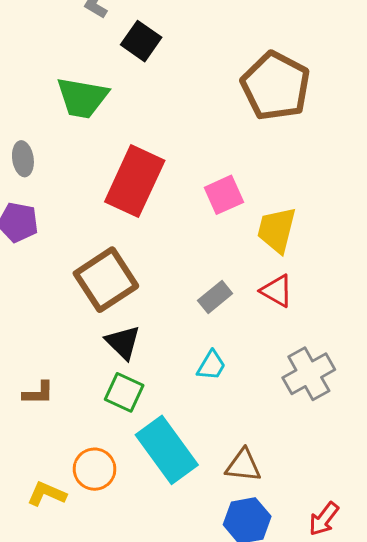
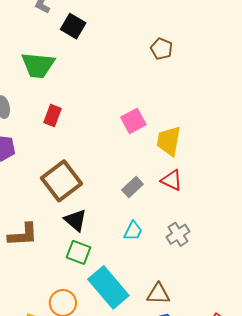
brown pentagon: (276, 86) -> (162, 49), size x0.5
red rectangle: (135, 181) -> (52, 116), moved, size x0.5
gray cross: (309, 374) -> (178, 234), moved, size x0.7
brown L-shape: (38, 393) -> (23, 235), moved, size x1.5

